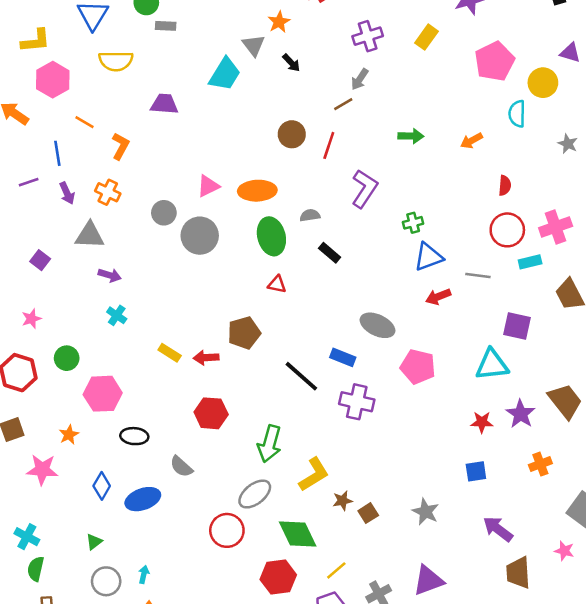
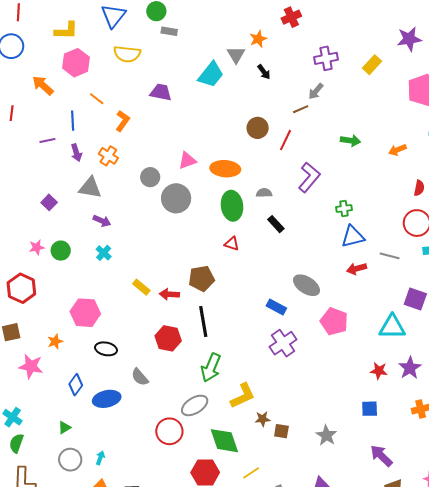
green circle: (67, 358) -> (61, 251), moved
black line: (301, 376) -> (203, 322), moved, turned 32
purple cross: (357, 402) -> (283, 343), turned 36
brown square: (368, 513) -> (281, 431), turned 35

